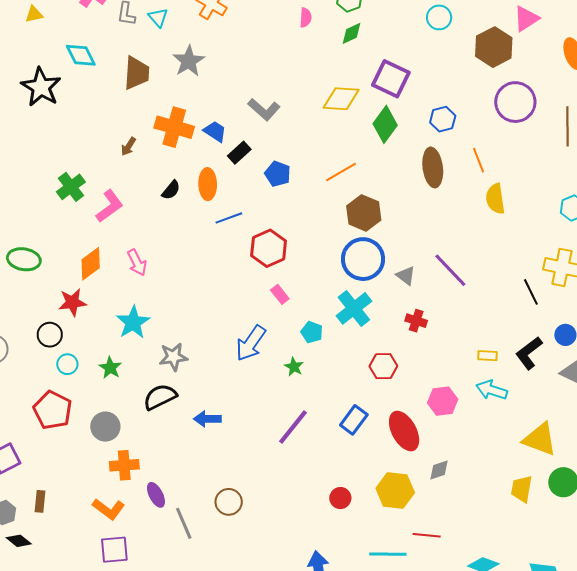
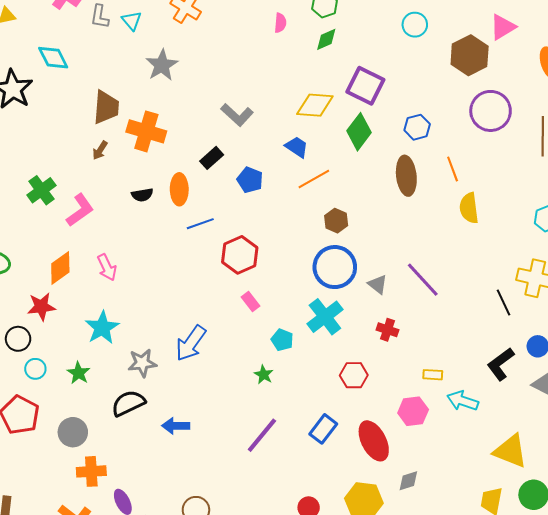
brown trapezoid: (136, 73) -> (106, 107), moved
blue trapezoid: (215, 132) -> (297, 147), moved
black semicircle: (171, 190) -> (142, 195), turned 40
brown hexagon: (364, 213) -> (336, 221), size x0.7
blue arrow: (251, 343) -> (191, 343), moved
yellow rectangle: (488, 356) -> (433, 375), moved

